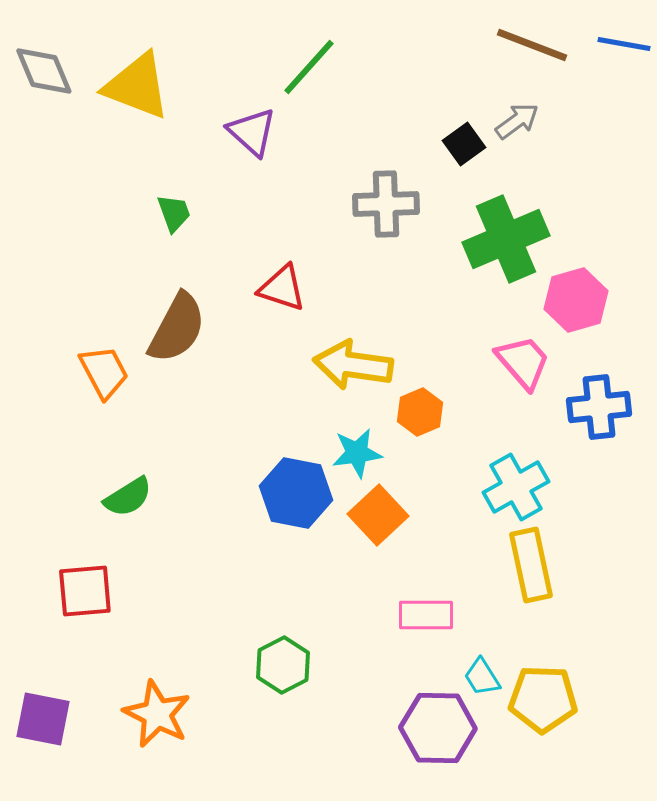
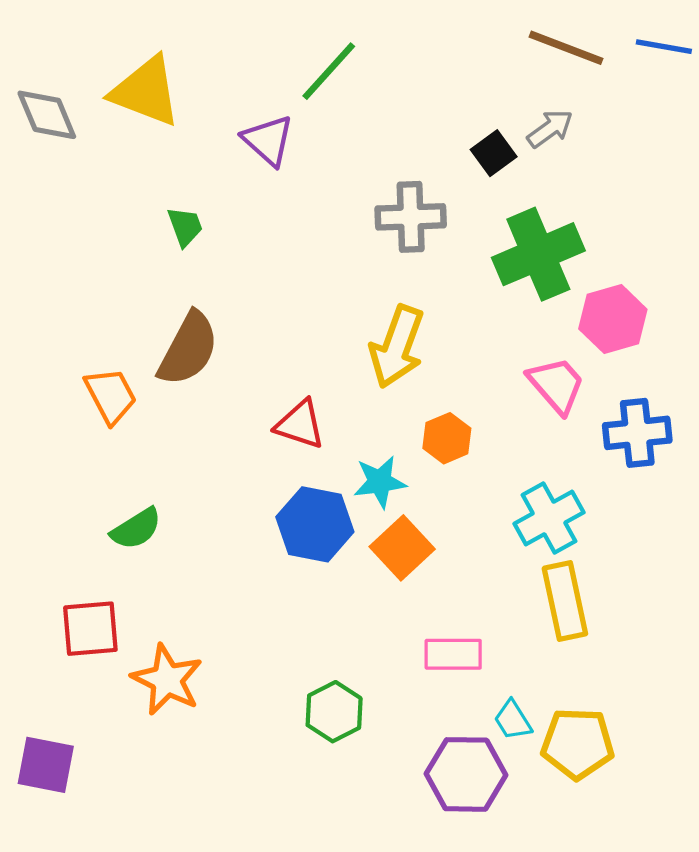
gray diamond: (44, 71) -> (47, 115), moved
red triangle: (282, 288) -> (300, 424), moved
yellow arrow: (353, 365) -> (397, 347), moved, turned -78
green hexagon: (283, 665) -> (334, 712), moved
orange star: (157, 714) -> (167, 680), moved

